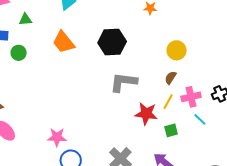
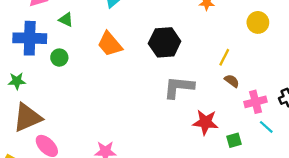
green triangle: (25, 19) -> (66, 20), turned 32
yellow circle: (176, 50) -> (258, 22), moved
brown semicircle: (171, 78) -> (232, 81), turned 96
yellow line: (168, 102) -> (224, 57), moved

